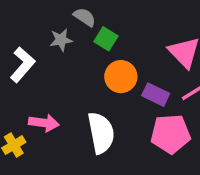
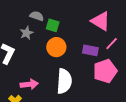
orange circle: (121, 77) -> (56, 47), moved
white semicircle: (101, 133) -> (64, 81), turned 30

